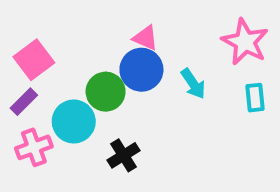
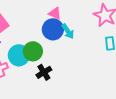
cyan arrow: (193, 84) -> (68, 31), moved
green circle: (106, 92) -> (33, 51), moved

